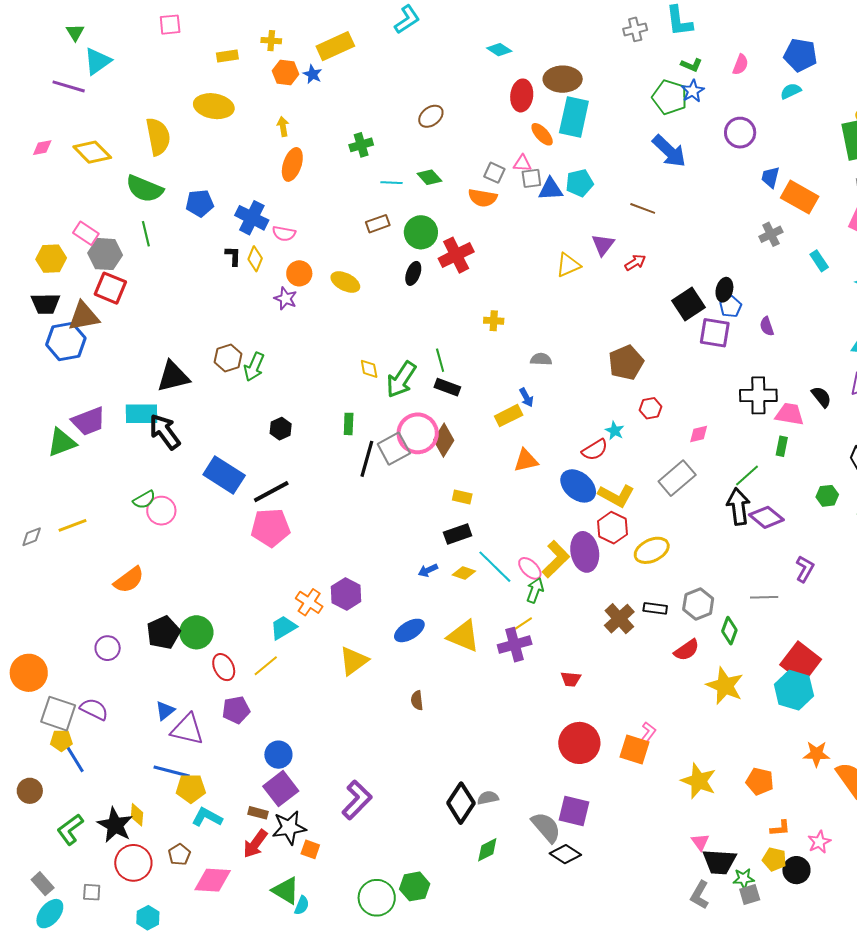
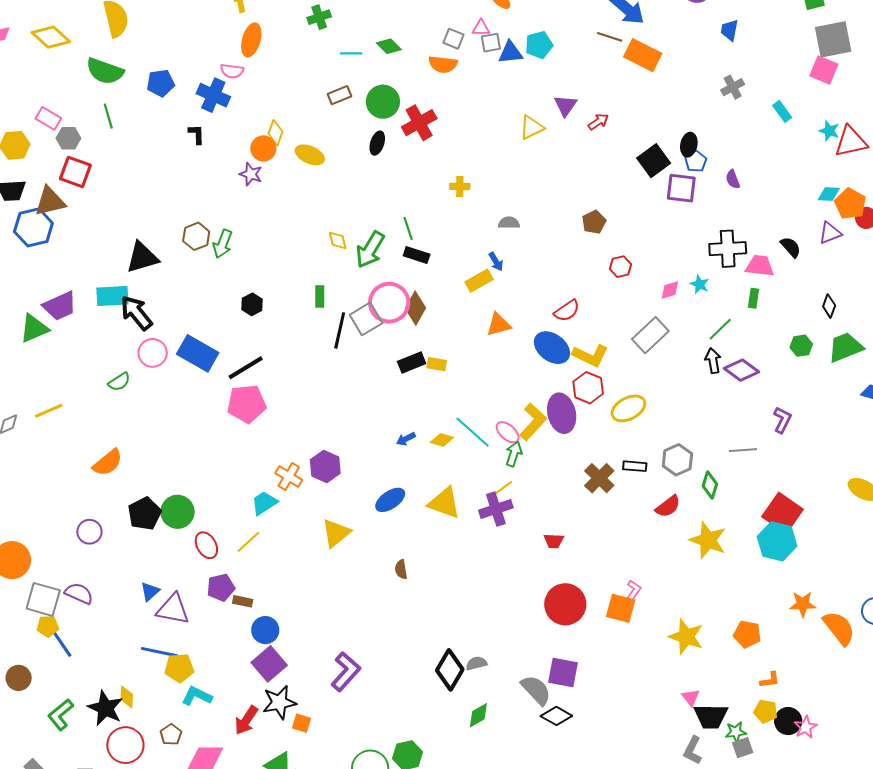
orange rectangle: (800, 197) -> (643, 55), moved
brown line: (643, 208) -> (610, 37), moved
pink semicircle: (284, 234) -> (232, 71), moved
gray hexagon: (105, 254) -> (68, 138), size x0.7
yellow diamond: (255, 259) -> (276, 133), moved
brown pentagon: (626, 363) -> (594, 222), size x0.7
cyan star: (615, 431) -> (700, 284), moved
black arrow: (738, 507) -> (713, 361), size x0.7
pink circle: (161, 511) -> (153, 353), moved
black rectangle: (458, 534) -> (412, 362), moved
brown rectangle: (258, 813) -> (243, 601), moved
pink star: (819, 842) -> (806, 727), moved

